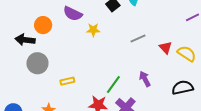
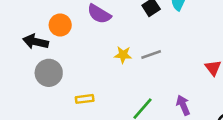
yellow star: (93, 30) -> (123, 55), moved
gray line: (138, 38) -> (151, 55), moved

